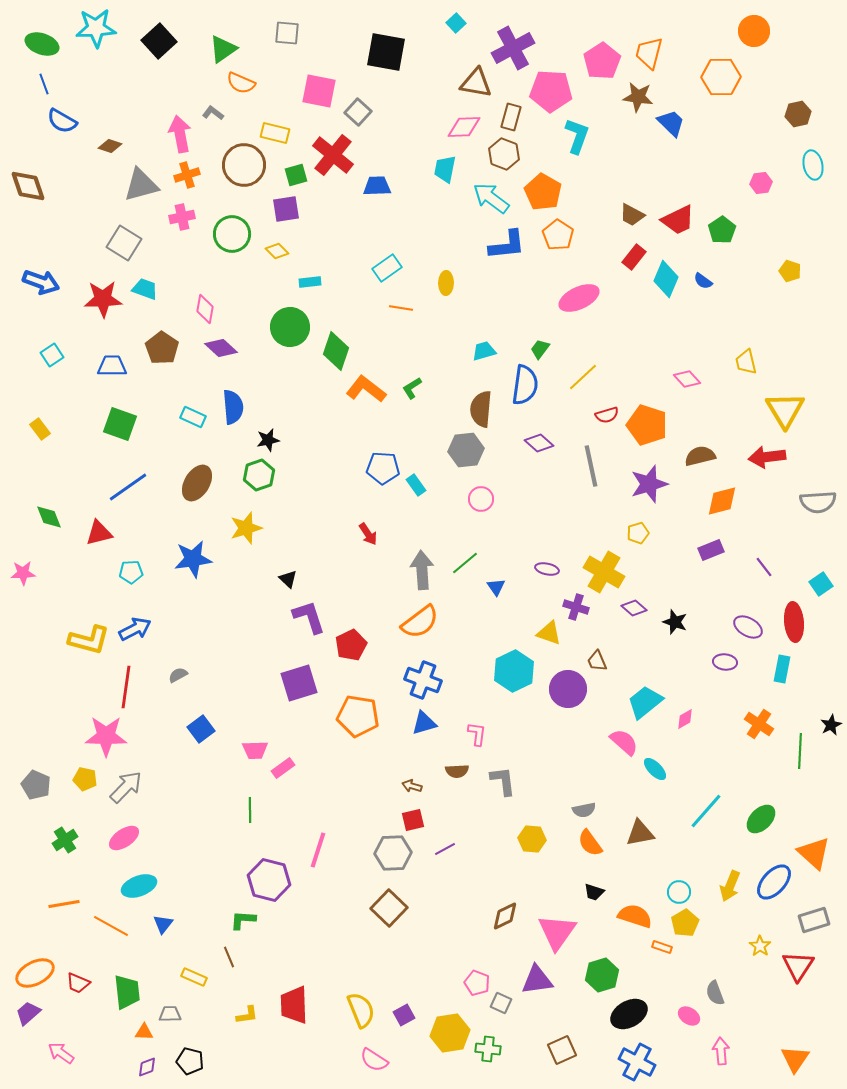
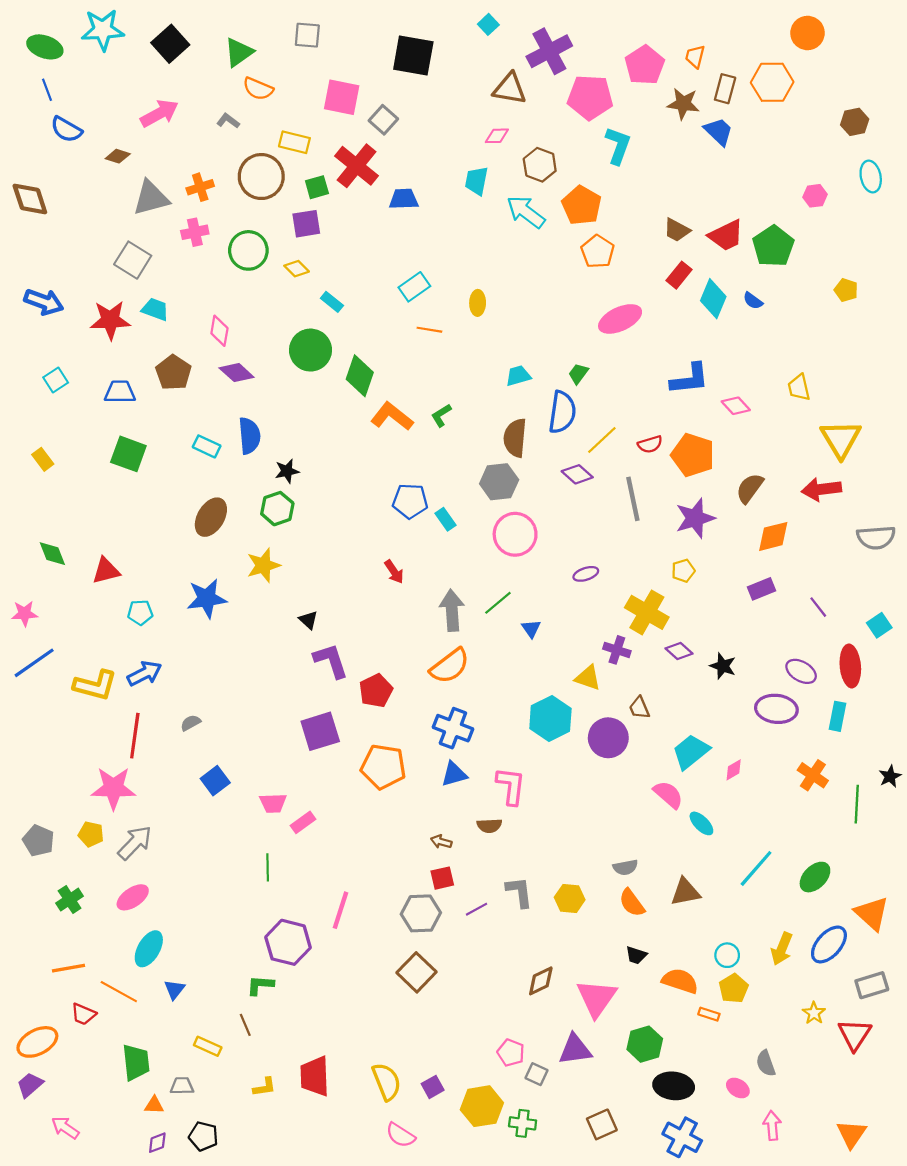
orange trapezoid: (649, 53) -> (695, 57), size x0.7
brown rectangle: (511, 117) -> (725, 89), moved
pink diamond: (464, 127) -> (497, 136), size x0.7
pink arrow: (180, 134) -> (159, 113), moved, turned 72
green pentagon: (722, 230) -> (773, 246), size x1.4
blue L-shape: (507, 245) -> (690, 379), moved
cyan rectangle: (310, 282) -> (332, 302), turned 45
yellow line: (583, 377) -> (602, 440), moved
brown semicircle: (700, 456) -> (750, 488), turned -40
blue line: (128, 487) -> (34, 663), moved
pink circle: (481, 499) -> (515, 534), size x1.6
purple ellipse: (547, 569) -> (586, 574), moved, turned -30
purple ellipse: (725, 662) -> (776, 709), size x1.6
pink L-shape: (477, 734) -> (511, 786), size x1.5
gray L-shape: (503, 781) -> (519, 892), moved
cyan ellipse: (139, 886) -> (149, 949), turned -40
red trapezoid: (78, 983) -> (83, 1014), moved
black ellipse: (629, 1014) -> (674, 1086), turned 36

